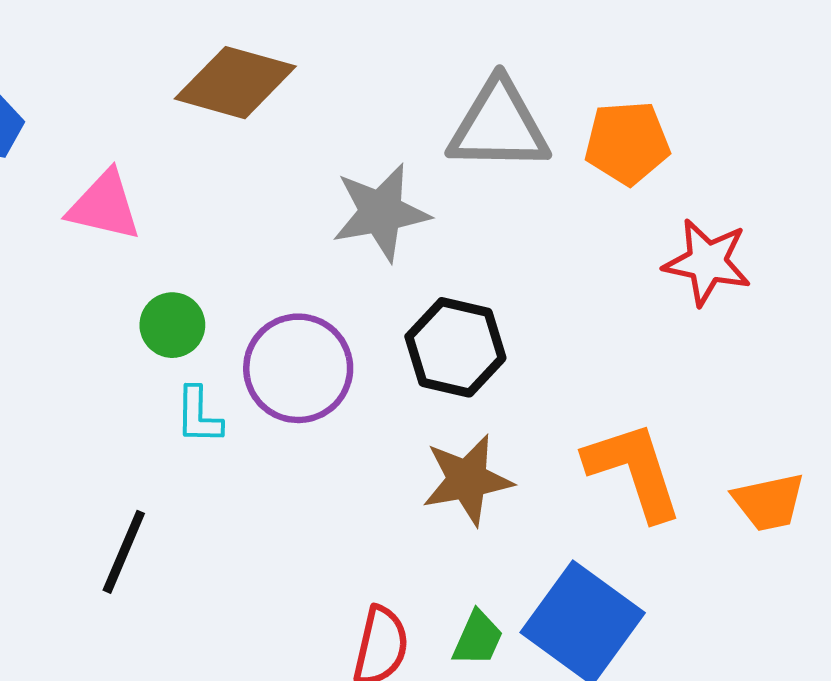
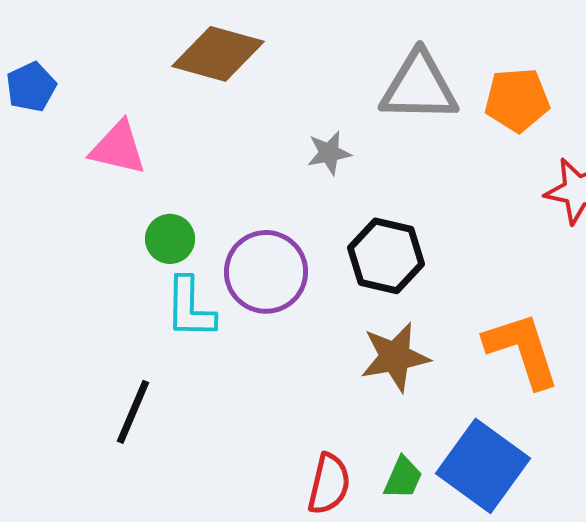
gray star: (381, 212) -> (329, 153), size x0.6
cyan L-shape: (199, 416) -> (190, 308), size x1.4

